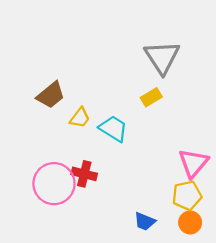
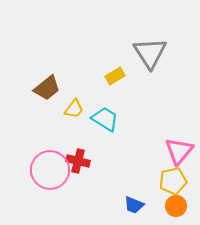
yellow rectangle: (151, 97) -> (115, 76), moved

